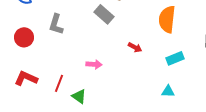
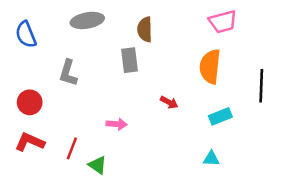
gray rectangle: (104, 14) -> (129, 60), turned 42
red circle: (24, 37) -> (30, 102), moved

